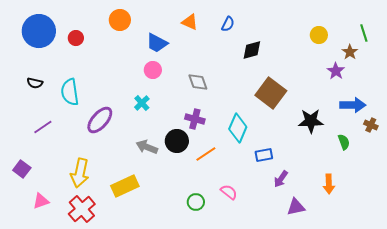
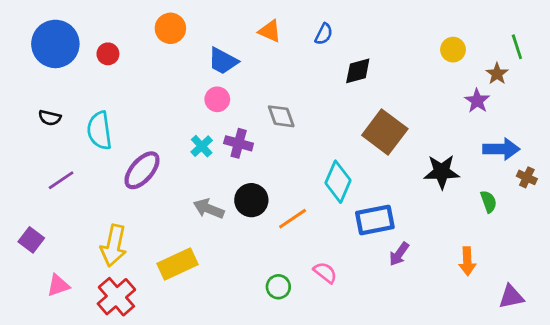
purple cross: (195, 119) -> (239, 143), moved
blue rectangle: (264, 155) -> (375, 220), size x1.5
purple triangle: (296, 207) -> (511, 297), moved

